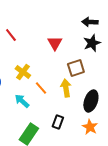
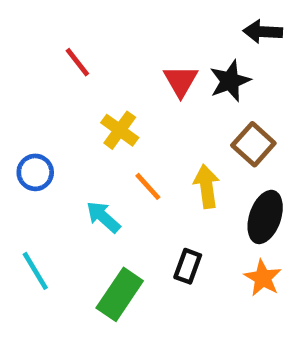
black star: (92, 43) -> (230, 81), moved
brown square: (76, 68) -> (253, 144), moved, turned -30
yellow cross: (23, 72) -> (120, 130), moved

